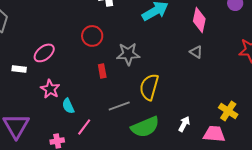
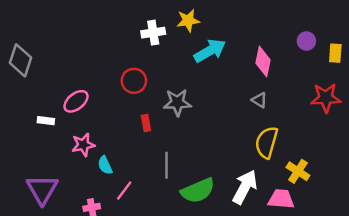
yellow semicircle: (149, 87) -> (267, 142), moved
pink star: (50, 89) -> (83, 145), turned 30
gray line: (119, 106) -> (166, 165), turned -70
white arrow: (184, 124) -> (245, 187), size x1.8

